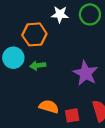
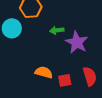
green arrow: (38, 65) -> (57, 30), moved

